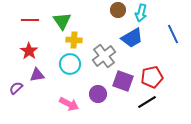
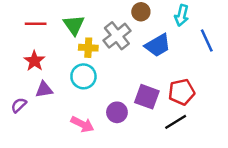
cyan arrow: (141, 13) -> (182, 15), moved
gray cross: (104, 56) -> (117, 36), moved

